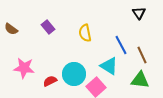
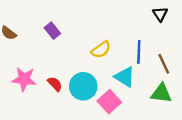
yellow semicircle: (85, 33) -> (101, 50), moved, turned -114
blue line: (121, 45) -> (139, 52), turned 30
red semicircle: (50, 81) -> (55, 84), moved, turned 72

